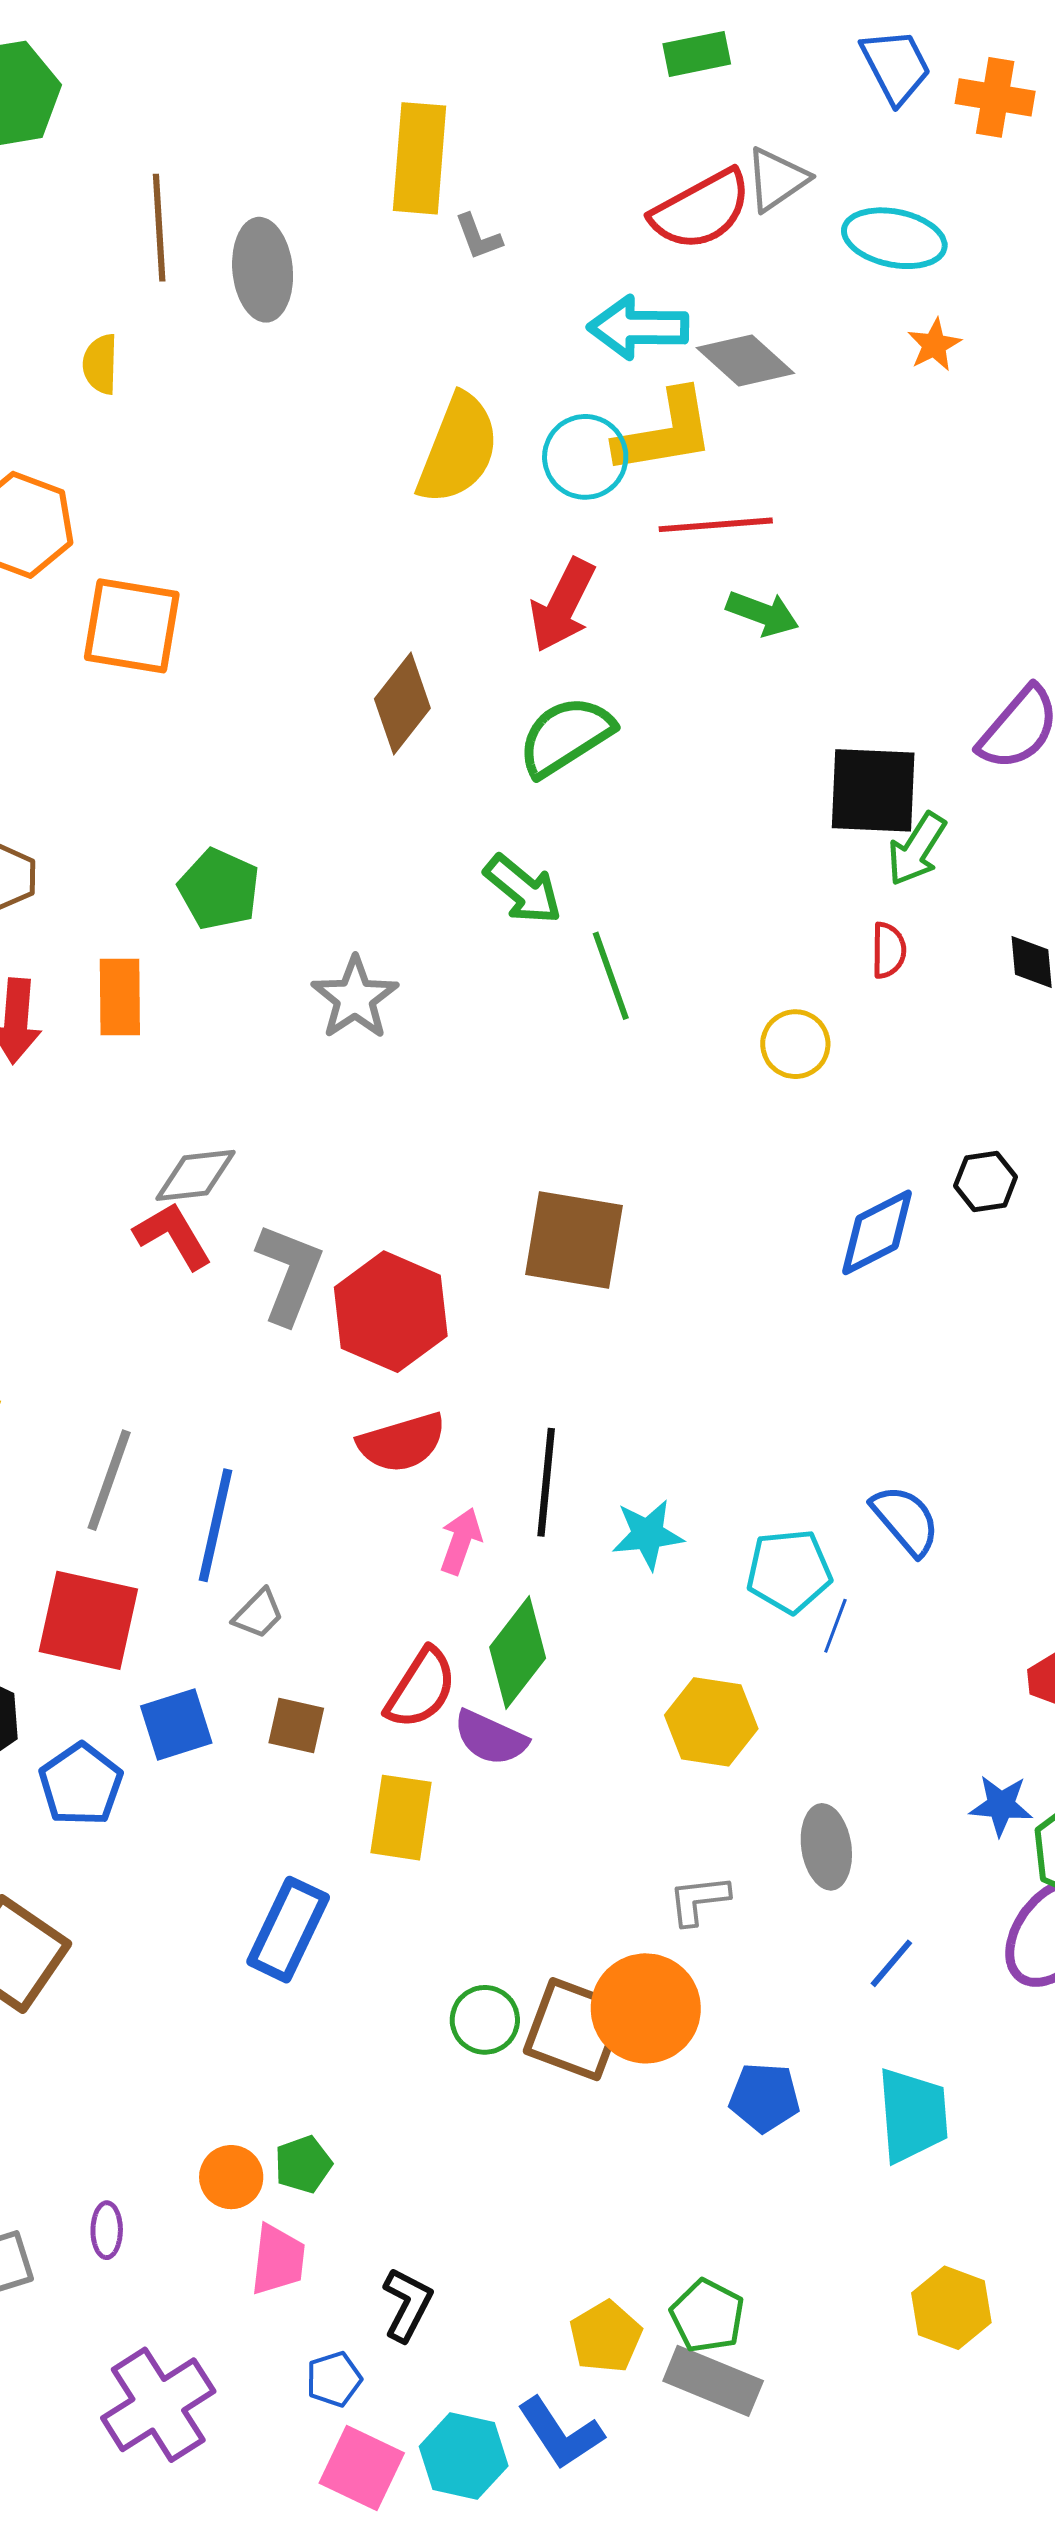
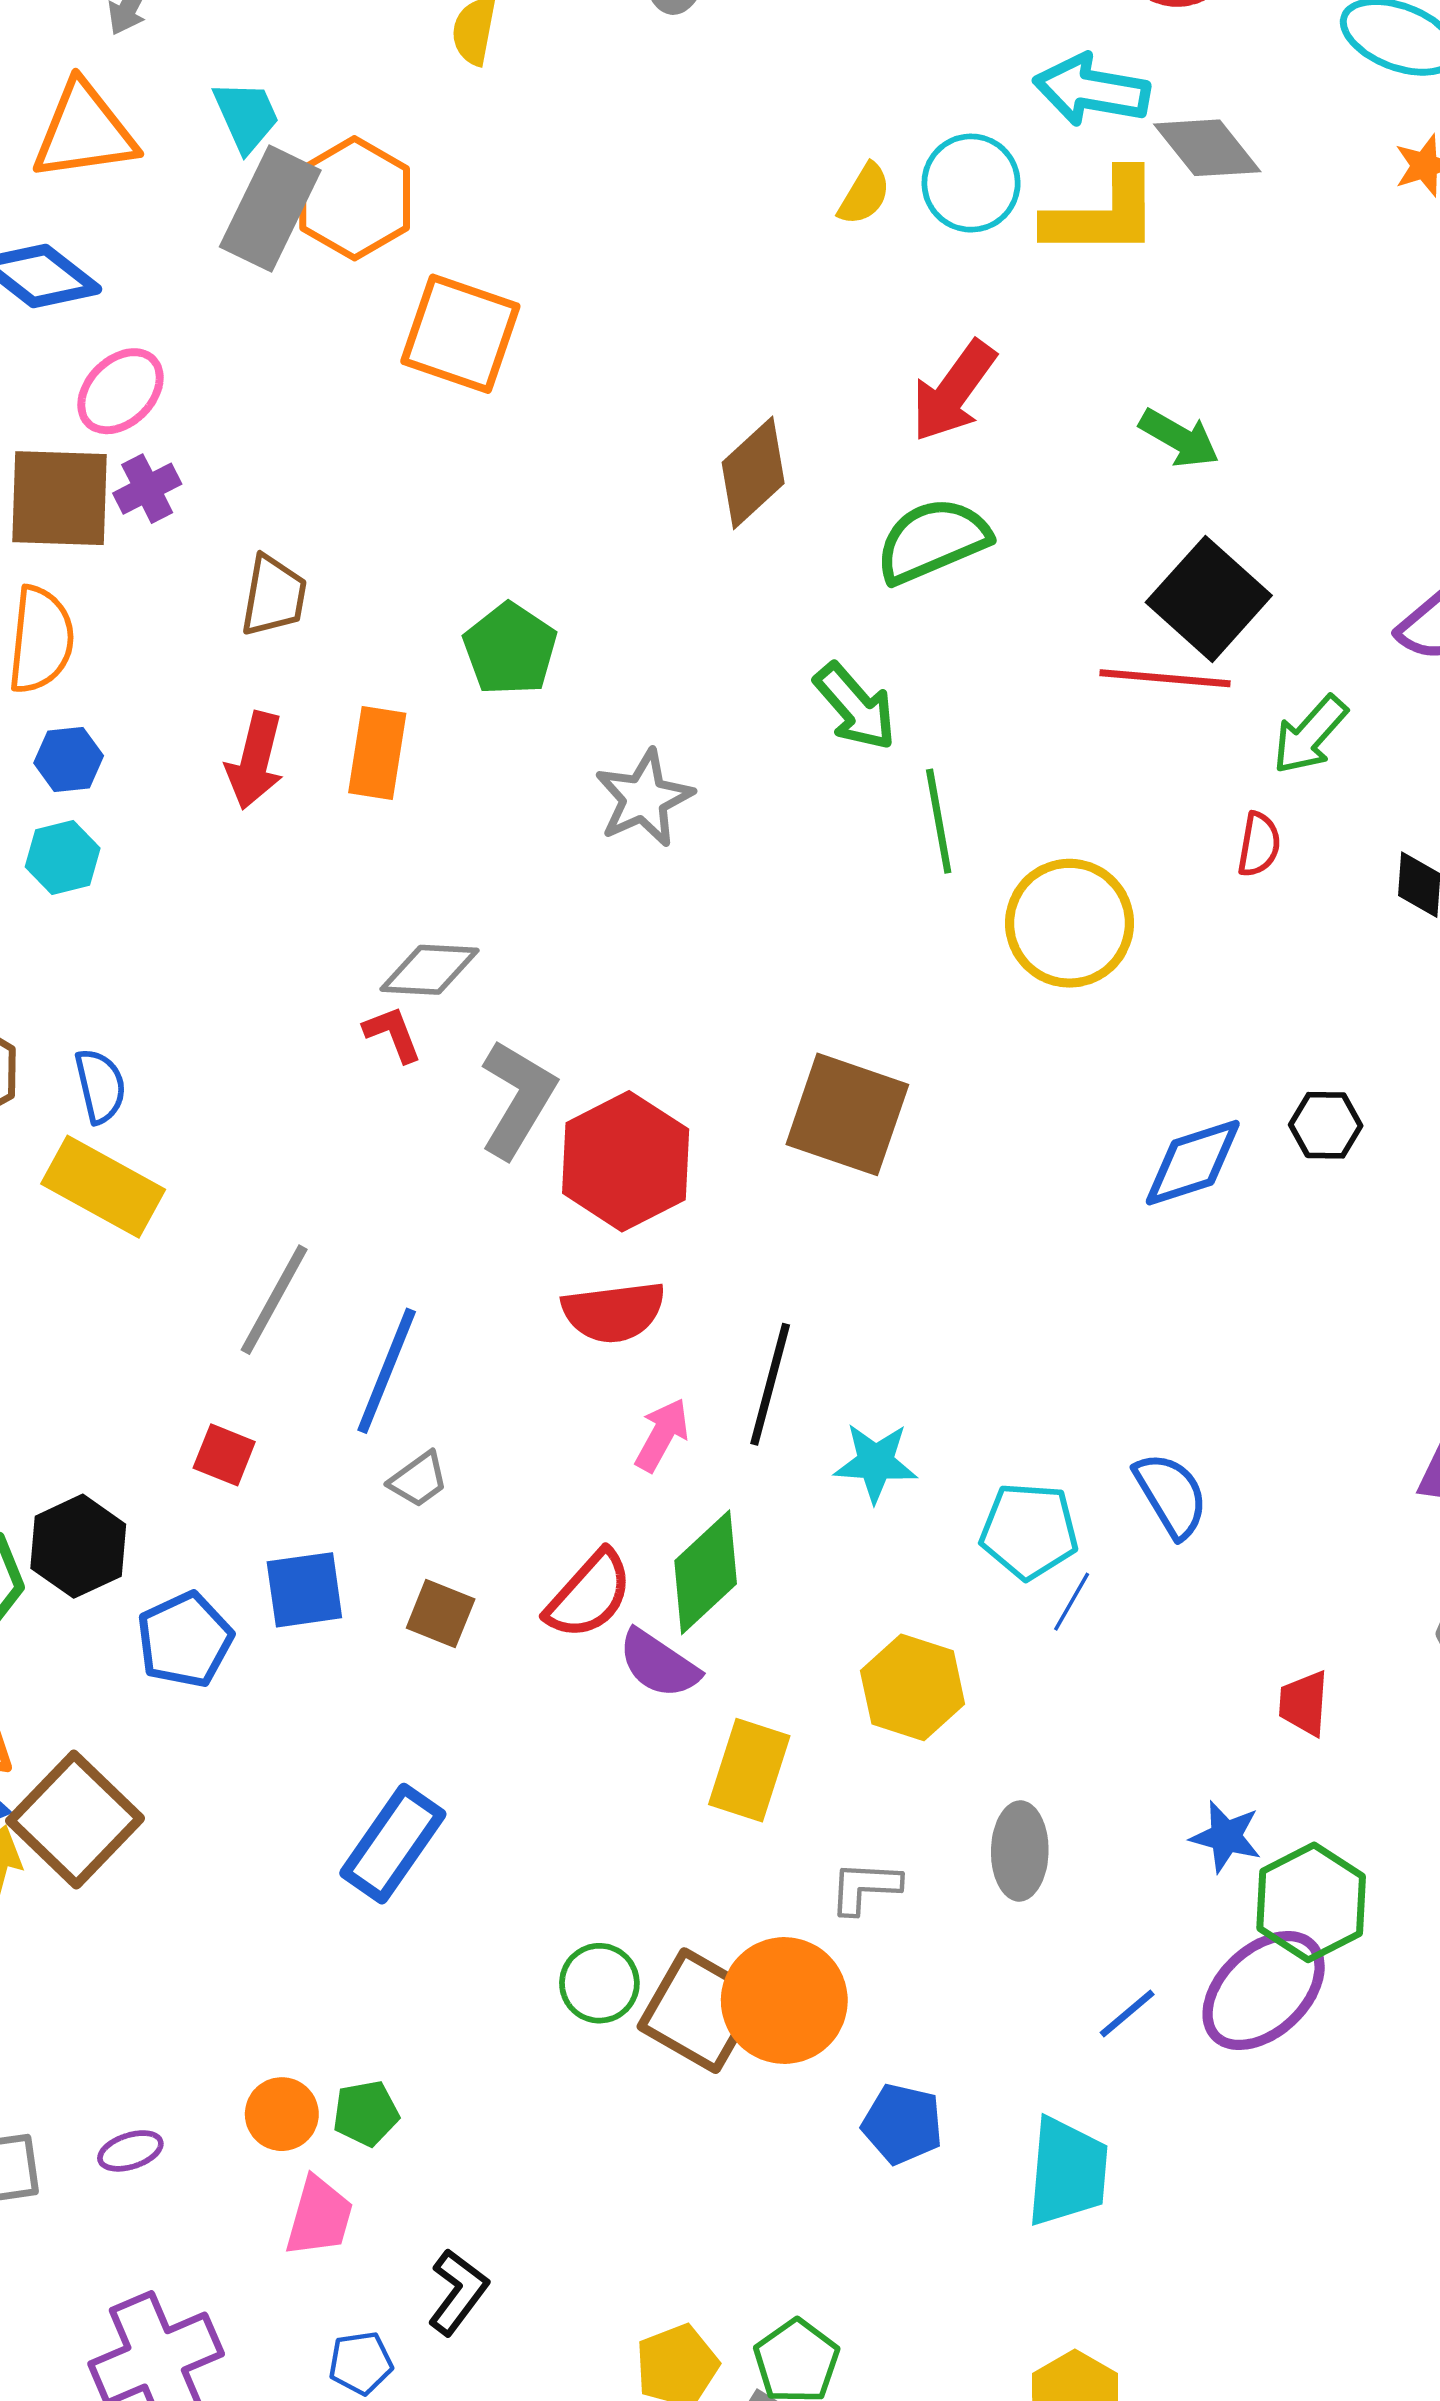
yellow semicircle: (458, 449) -> (864, 194), size x0.5
cyan circle: (585, 457) -> (971, 183), moved
red line: (716, 525) -> (1165, 678), moved
black square: (873, 790) -> (1209, 599), moved, turned 30
yellow circle: (795, 1044) -> (1069, 923), moved, size x1.6
red L-shape: (173, 1236) -> (393, 1034), size x0.7
red square: (88, 1620) -> (224, 1455), size x0.5
yellow rectangle: (401, 1818) -> (749, 1770), moved
blue line: (891, 1963) -> (1127, 2013), moved
purple ellipse: (107, 2230) -> (130, 2151), turned 62

